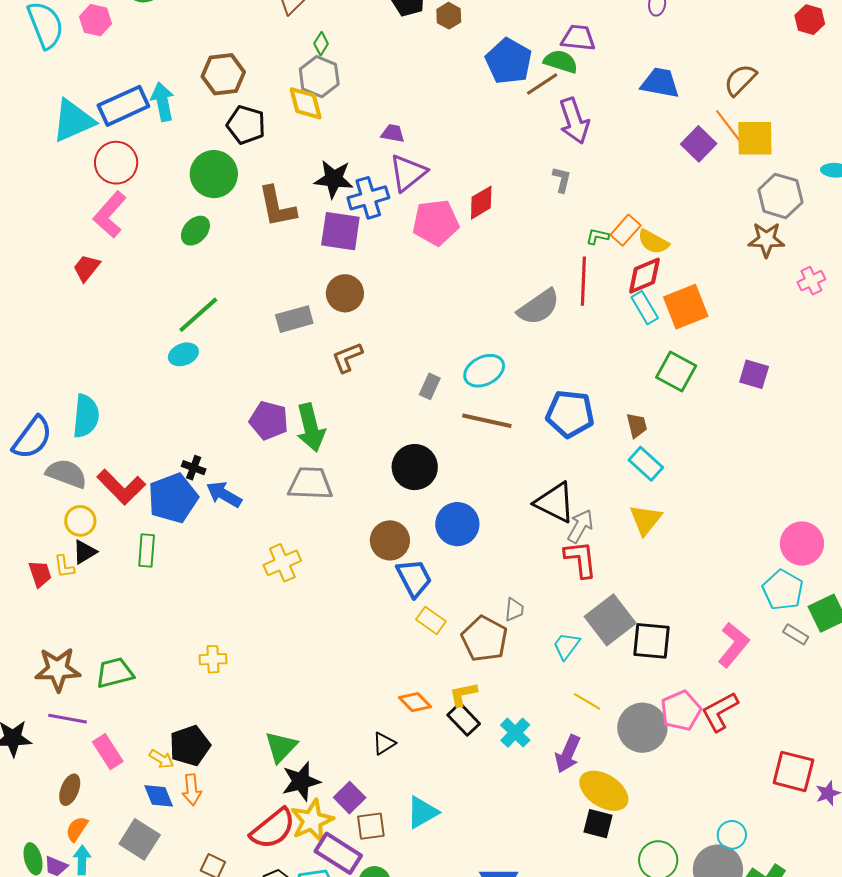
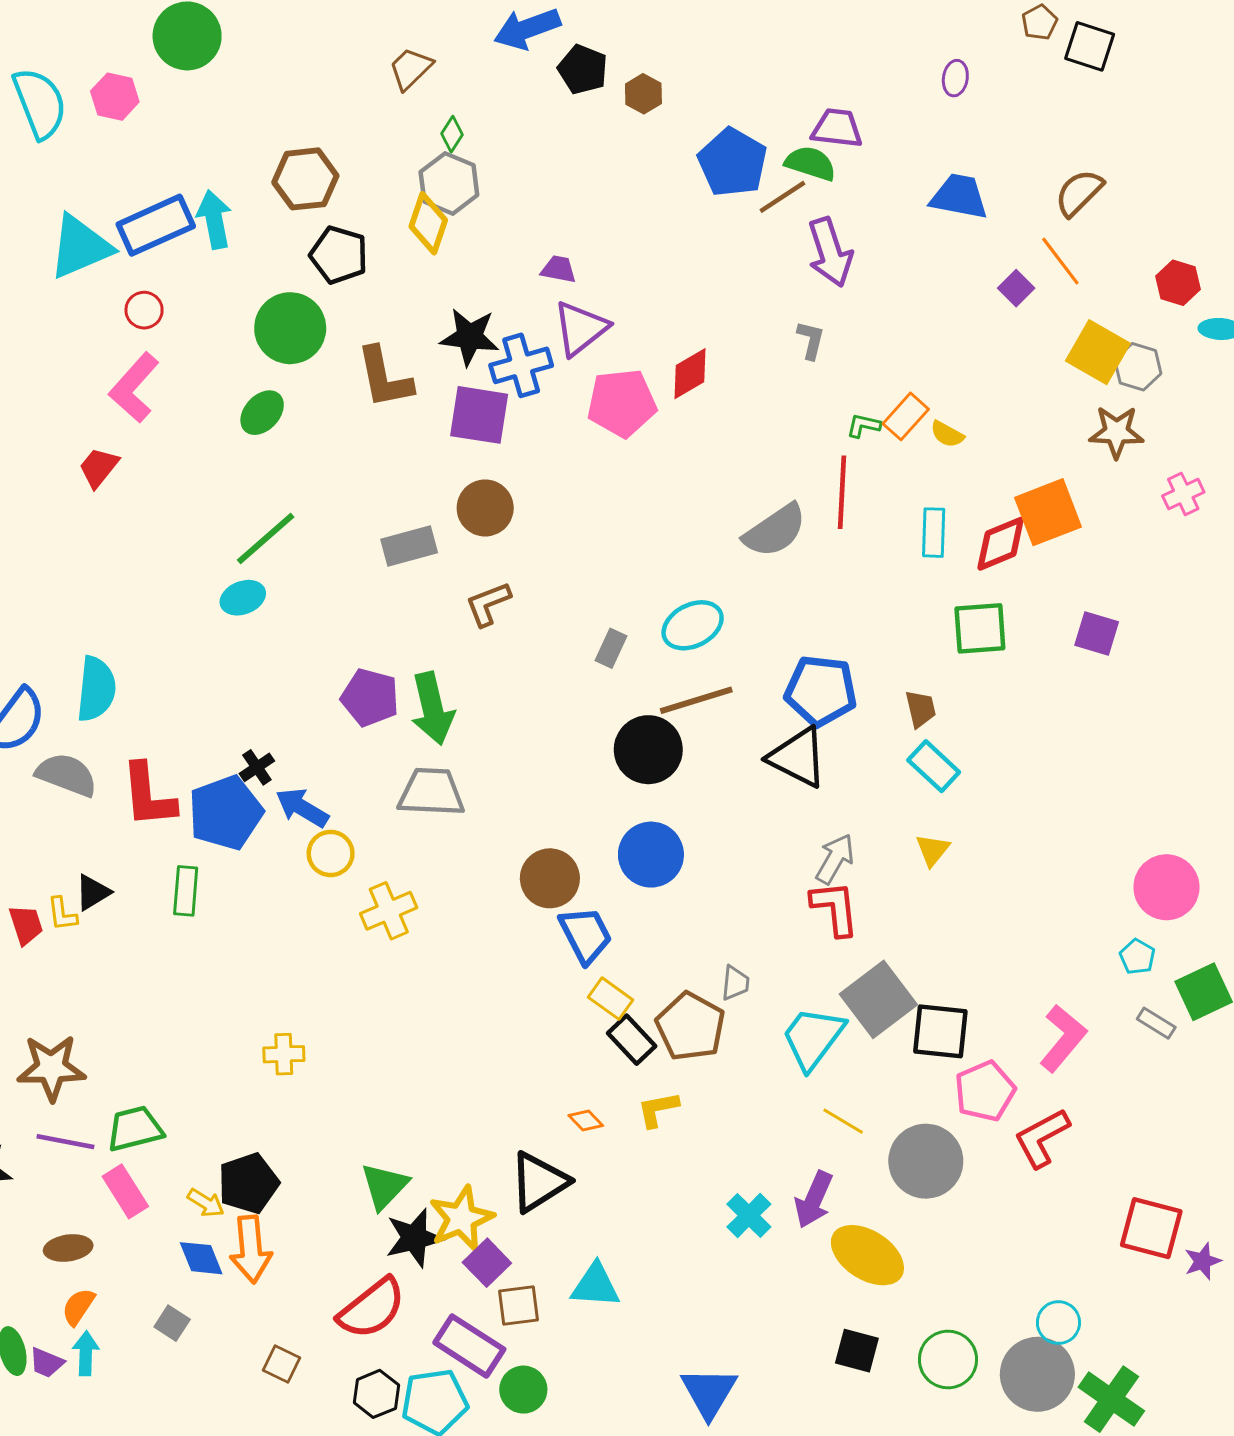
red hexagon: (810, 20) -> (1178, 283), moved
yellow diamond: (306, 103) -> (428, 223), turned 33
yellow square: (755, 138) -> (1098, 352), moved, turned 30
purple square: (699, 144) -> (1016, 288), size x0.7
red circle: (116, 163) -> (144, 310), size x0.6
gray hexagon: (780, 196) -> (1138, 367), size x0.7
yellow semicircle: (653, 242) -> (947, 434), size x0.7
red diamond: (644, 276) -> (1001, 544), moved
orange square: (686, 307) -> (1048, 512), moved
cyan rectangle: (645, 308) -> (934, 533), turned 32
green square: (676, 371) -> (980, 628), turned -33
brown line: (487, 421) -> (696, 700), turned -30
black circle: (415, 467) -> (648, 750), moved
black cross: (194, 468) -> (257, 767), turned 35
red L-shape: (121, 487) -> (148, 795), turned 39
black triangle: (555, 502) -> (798, 757), moved
yellow triangle: (645, 520) -> (933, 850), size x0.7
yellow circle: (80, 521) -> (331, 853), moved
cyan pentagon: (783, 590) -> (1137, 957), size x0.6
cyan trapezoid: (566, 646) -> (813, 1038), size x1.6
green trapezoid: (115, 673) -> (135, 1129), moved
orange diamond: (415, 702) -> (586, 1121), size x0.7
pink pentagon: (681, 711) -> (985, 1091), moved
black rectangle: (464, 719) -> (632, 1040), moved
cyan cross: (515, 733) -> (749, 1215), moved
black triangle: (384, 743) -> (539, 1182), size x1.8
brown ellipse: (70, 790) -> (68, 1248), turned 60
orange arrow: (192, 790) -> (251, 1249), size x1.4
cyan triangle: (422, 812) -> (595, 1286), turned 33
yellow star: (312, 821) -> (461, 1218), moved
black square: (598, 824) -> (857, 1351), moved
gray square: (140, 839) -> (172, 1323), size x0.6

